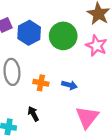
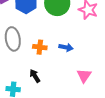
pink triangle: (87, 117) -> (84, 76), size x0.7

